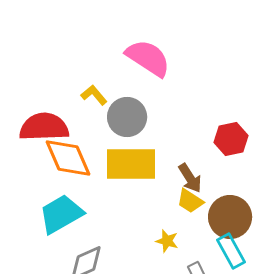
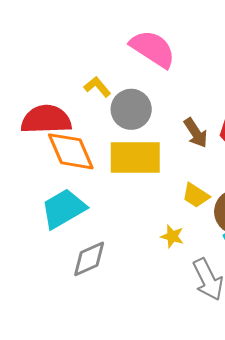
brown arrow: (190, 178) -> (196, 133), moved

